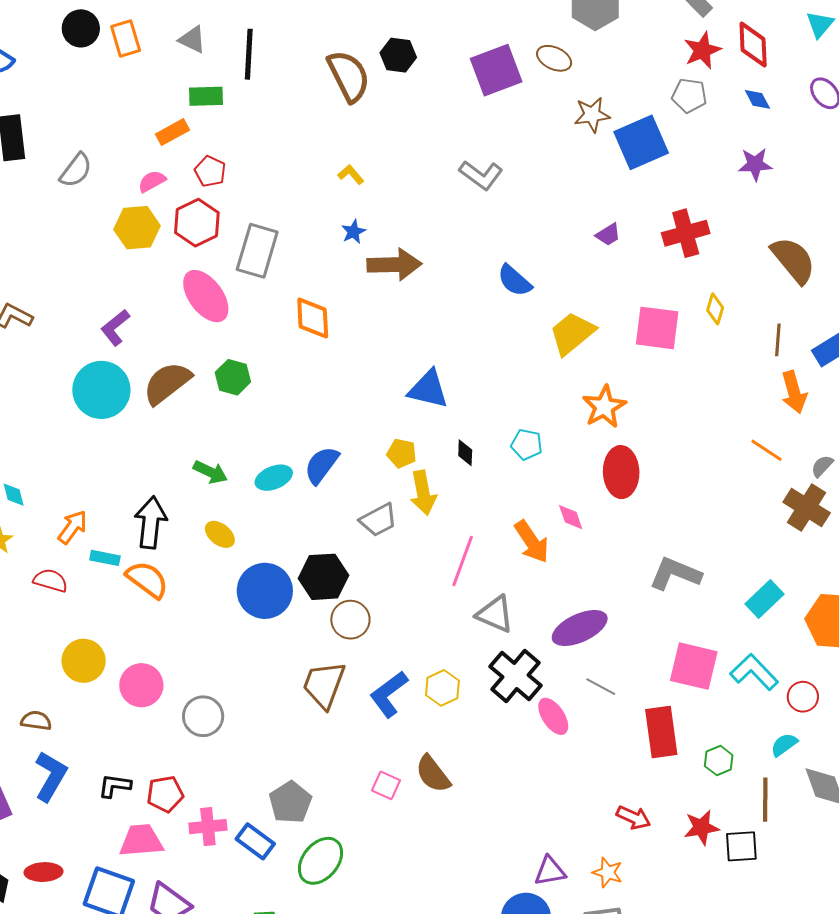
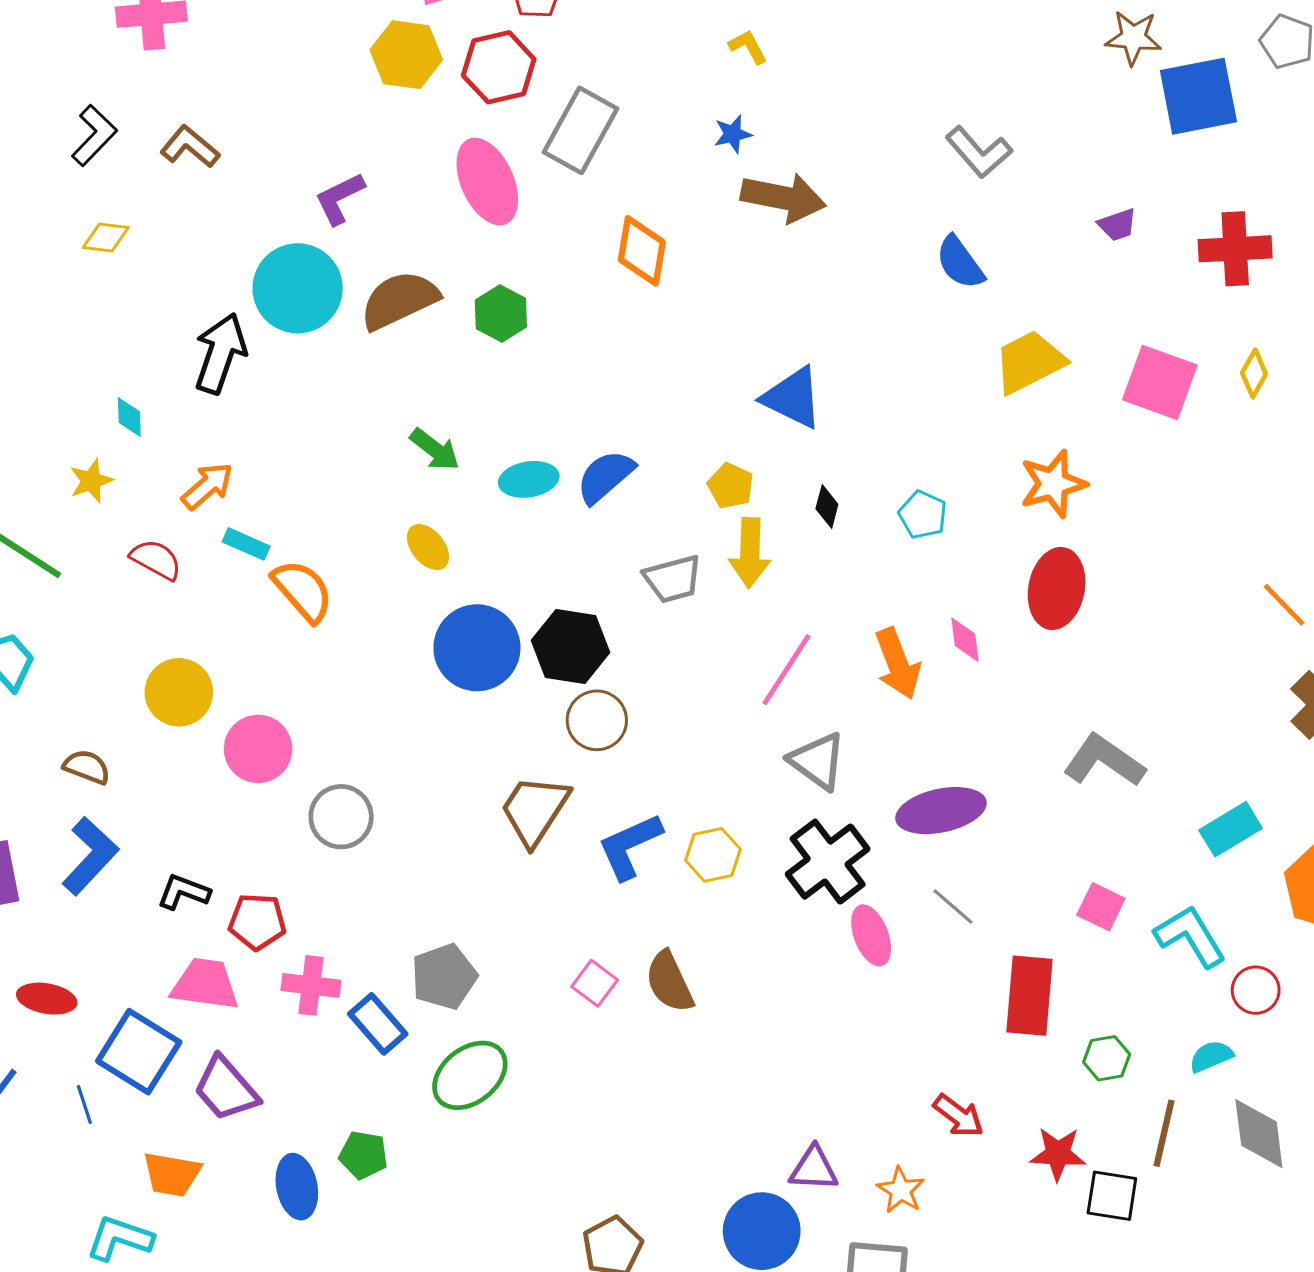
gray L-shape: (481, 175) -> (979, 152), moved
black arrow: (151, 523) -> (220, 353), moved
pink square: (694, 666) -> (1101, 907), size x0.6

